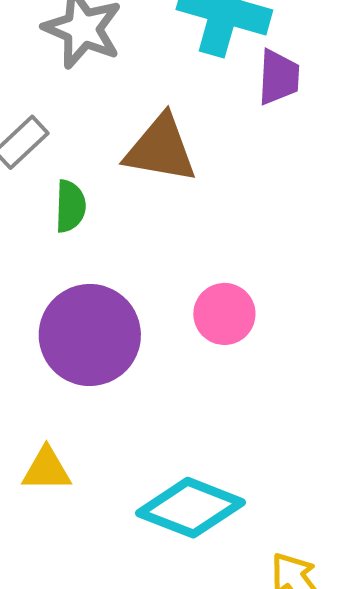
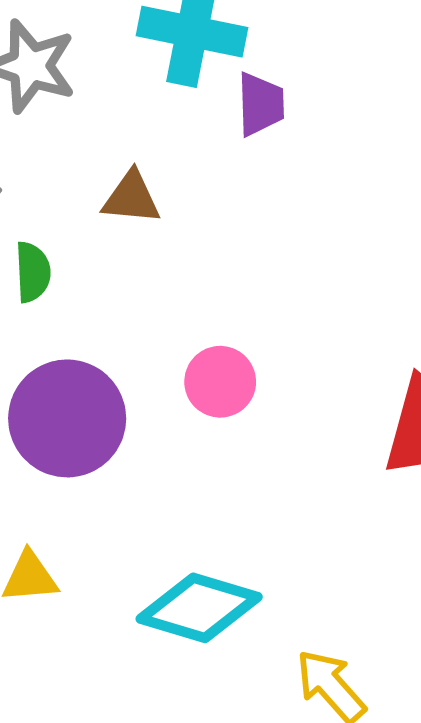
brown triangle: (161, 149) -> (131, 198), size x0.7

